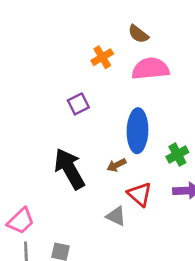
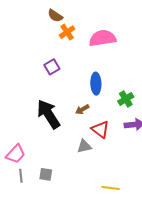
brown semicircle: (138, 34) -> (55, 16), moved
blue ellipse: (137, 131) -> (96, 84), size x0.7
gray triangle: (116, 216) -> (84, 146), turned -35

